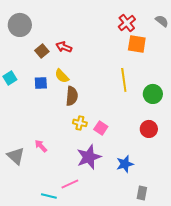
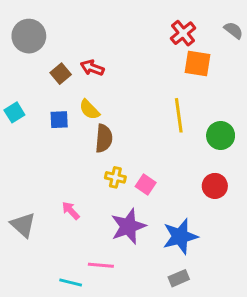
pink arrow: (41, 146) -> (71, 210), moved
blue star: (125, 164) -> (180, 236), size x1.4
pink line: (70, 184) -> (101, 265), turned 30
gray rectangle: (142, 193) -> (179, 278), moved, turned 56

